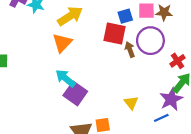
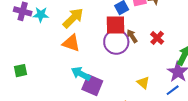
purple circle: (150, 41) -> (116, 42), moved
orange triangle: (62, 43) -> (71, 43), turned -42
red cross: (178, 61) -> (157, 38), moved

